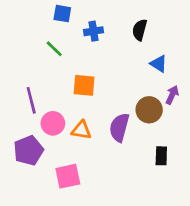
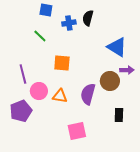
black semicircle: (140, 30) -> (88, 18), moved
blue triangle: (159, 64) -> (117, 47), size x1.5
purple arrow: (172, 95) -> (127, 70), turned 64
pink square: (68, 176) -> (77, 131), moved

